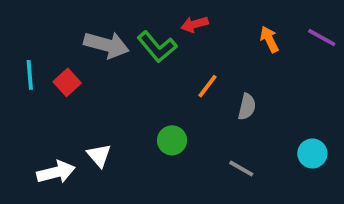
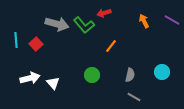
gray semicircle: (247, 107) -> (130, 75), moved
cyan circle: (312, 153) -> (162, 72), moved
gray line: (241, 168) -> (134, 97), moved
white arrow: (56, 172) -> (30, 78), moved

